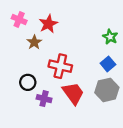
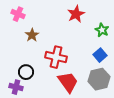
red star: (48, 24) -> (76, 14), moved
purple cross: (44, 99) -> (16, 87), moved

